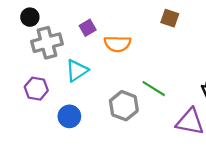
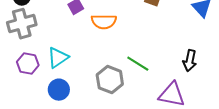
gray cross: (47, 43) -> (22, 24), moved
cyan triangle: (77, 70) -> (58, 58), moved

